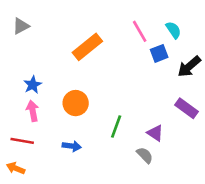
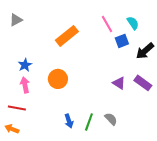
green line: (116, 127) -> (89, 122), moved
purple triangle: (155, 133) -> (119, 83), moved
blue arrow: (72, 146) -> (69, 121), moved, turned 64

